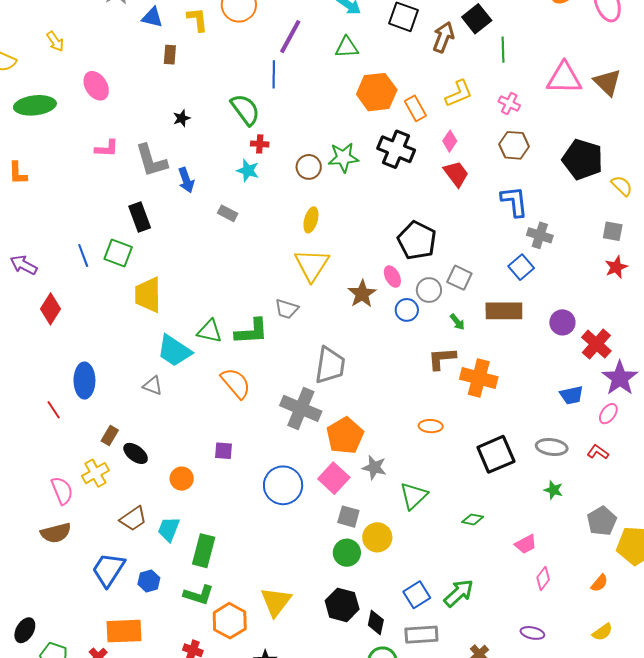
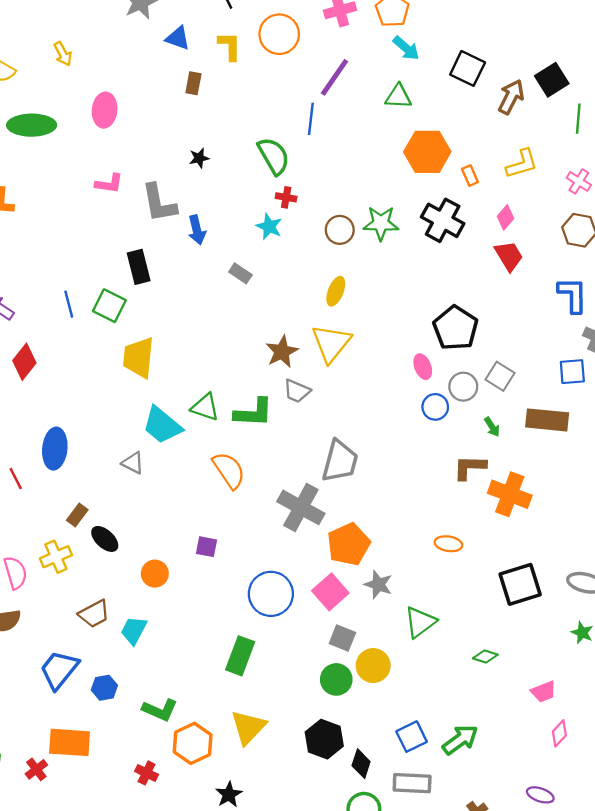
pink ellipse: (96, 86) -> (105, 110), turned 32
orange rectangle: (415, 108) -> (470, 176), size x0.7
blue square: (521, 267) -> (572, 372), turned 30
brown star: (362, 294) -> (282, 352), moved
green rectangle: (204, 551) -> (240, 656), moved

